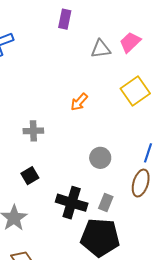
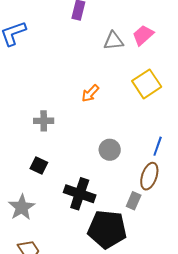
black square: (30, 176) -> (39, 165), turned -36
gray rectangle: (106, 202) -> (134, 201), moved

